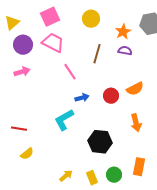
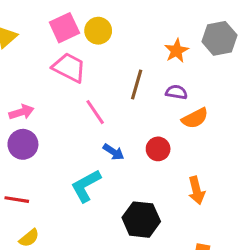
yellow circle: (91, 19) -> (98, 31), moved
purple circle: (23, 45) -> (23, 144), moved
purple semicircle: (125, 51) -> (176, 92), moved
orange semicircle: (135, 89) -> (195, 118), moved
blue arrow: (82, 98) -> (114, 152), turned 48

